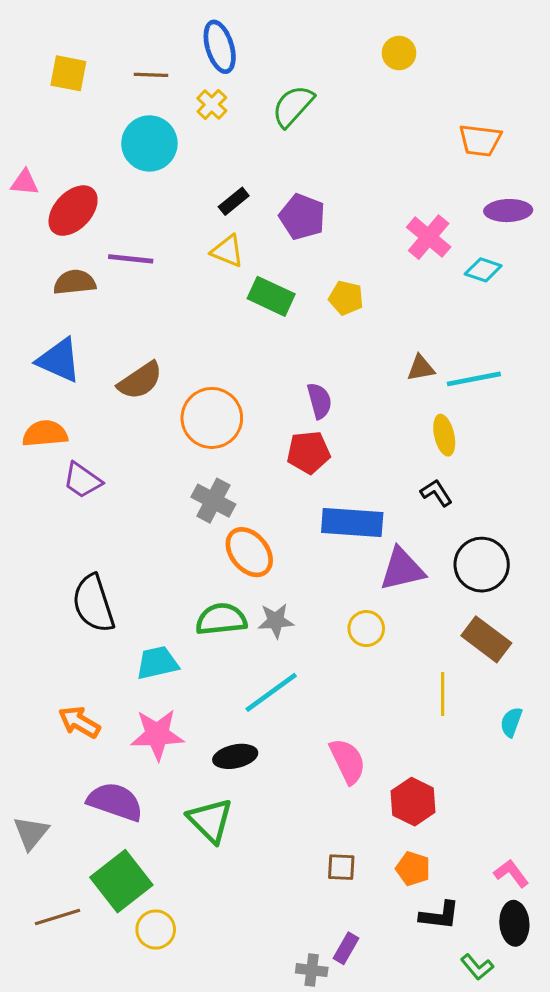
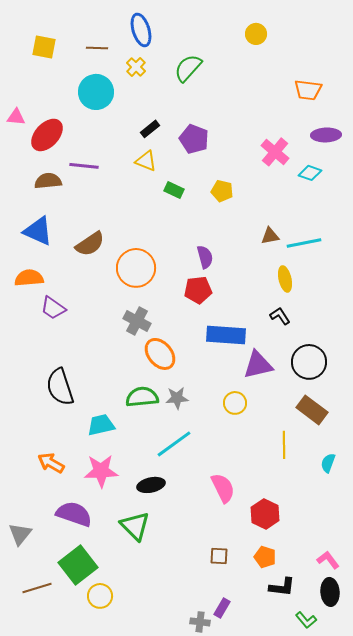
green rectangle: (271, 296) -> (174, 190), size x0.7

